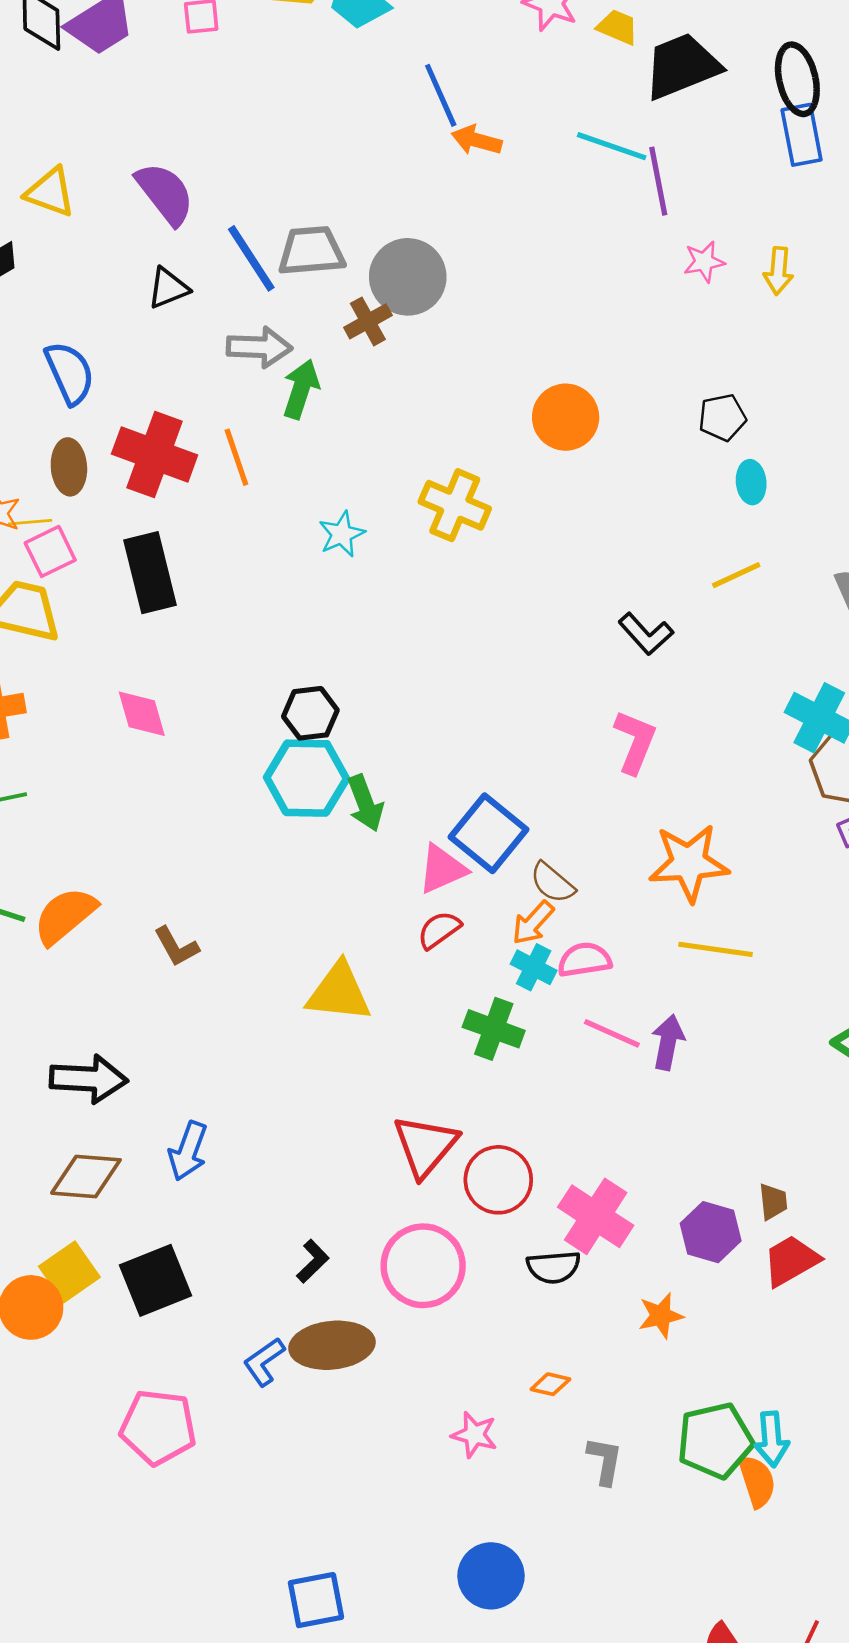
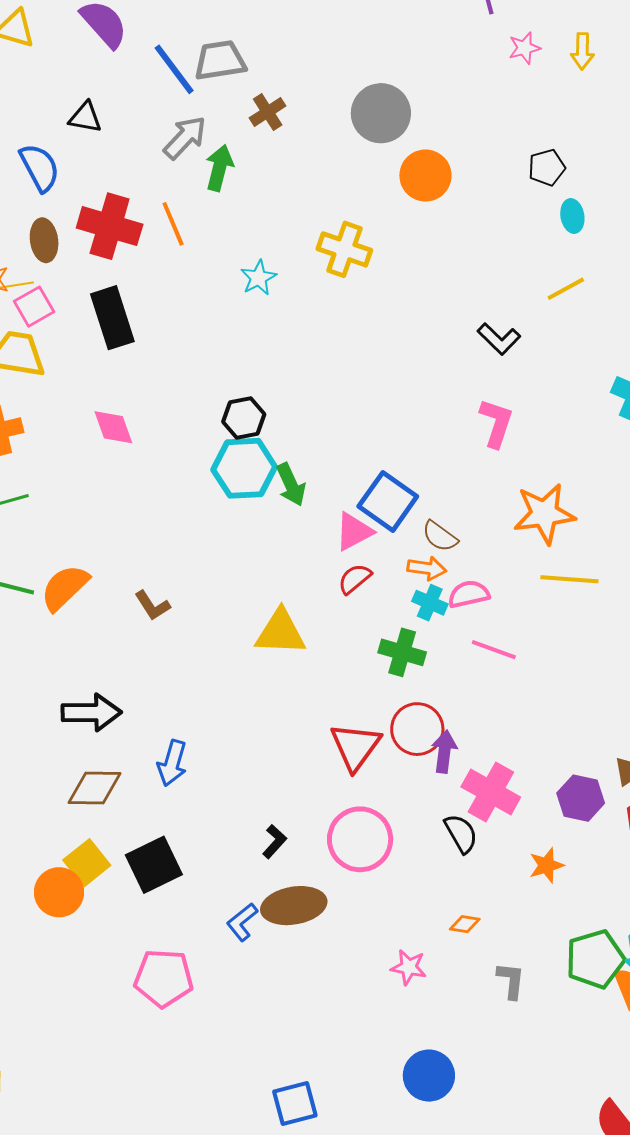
gray circle: (408, 277) -> (381, 113), moved
black triangle: (168, 288) -> (85, 117), moved, turned 36
gray arrow: (259, 347) -> (185, 138), turned -45
orange arrow: (533, 923) -> (427, 568), turned -120
purple arrow: (668, 1042) -> (444, 752), moved
red circle: (498, 1180) -> (417, 729), moved
black semicircle: (554, 1267) -> (461, 833), turned -111

